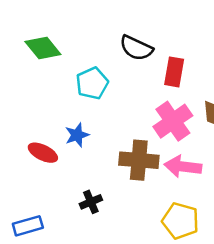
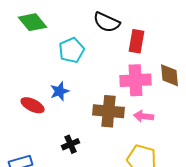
pink cross: (173, 121) -> (136, 80), turned 32
pink arrow: (183, 167) -> (144, 116), size x0.7

